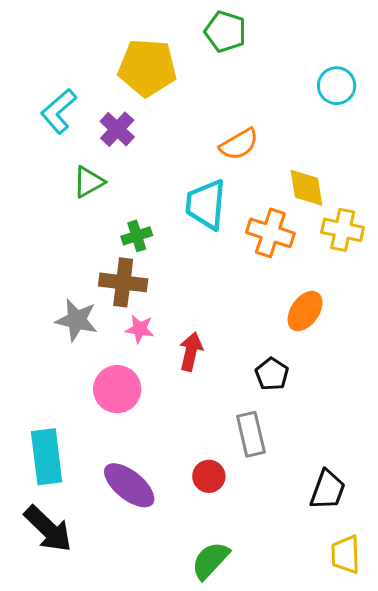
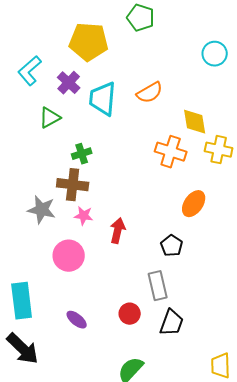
cyan trapezoid: (206, 204) -> (103, 99), moved
purple ellipse: (129, 485) -> (77, 320), size x0.6
black trapezoid: (328, 490) -> (172, 323), moved

